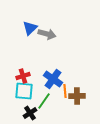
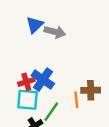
blue cross: (53, 79) -> (43, 80), moved
brown cross: (77, 96) -> (91, 90), moved

